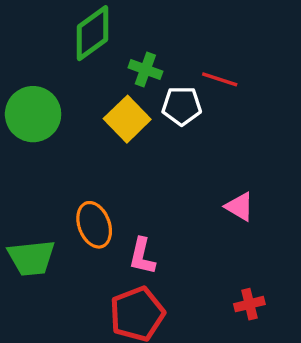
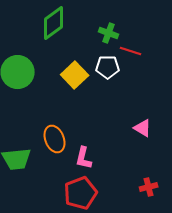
green cross: (145, 69) -> (109, 33), moved

